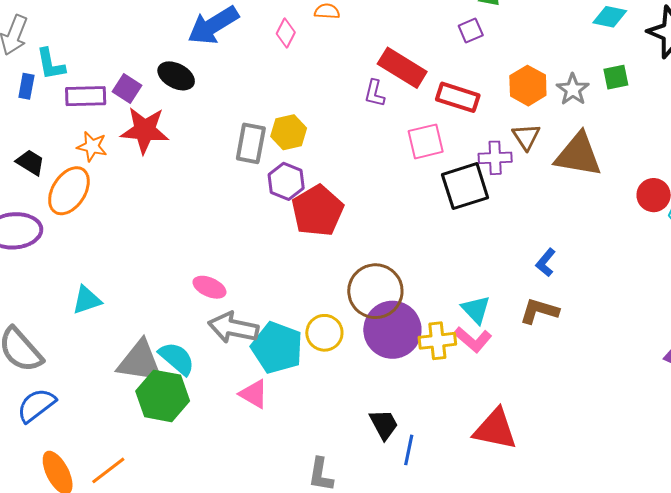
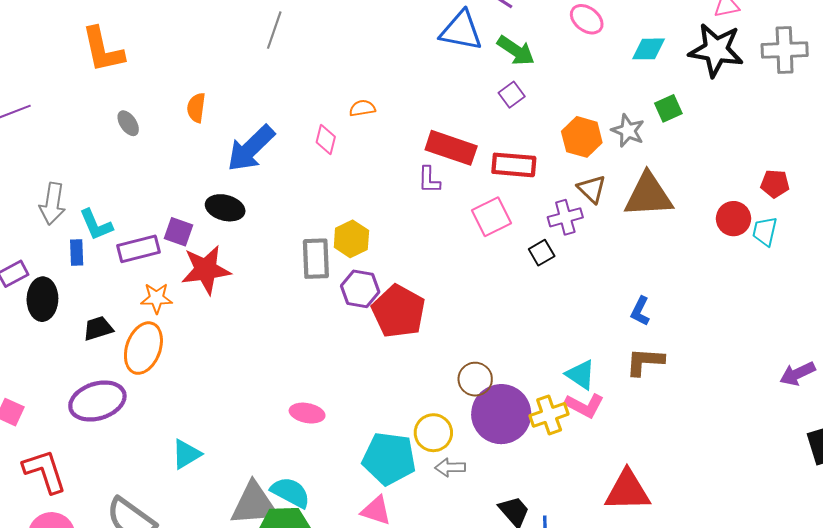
black trapezoid: (30, 162) -> (98, 328), turned -36
black square: (465, 186) -> (542, 253), size x0.5
brown circle: (375, 291) -> (475, 379), size x0.6
gray arrow: (233, 328) -> (450, 467), moved, size x0.6

